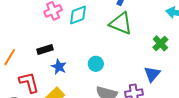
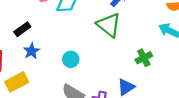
black rectangle: (45, 50) -> (22, 29), turned -35

